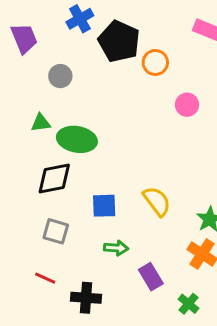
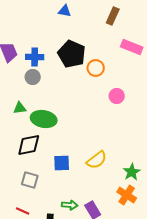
blue cross: (80, 19) -> (35, 57), moved, turned 30
yellow semicircle: (157, 201) -> (97, 160), turned 90
green arrow: (116, 248) -> (70, 205), moved

